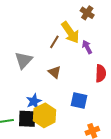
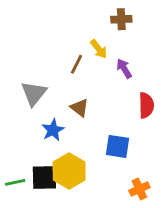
brown cross: (87, 13) -> (121, 19), turned -32
yellow arrow: (70, 32) -> (99, 49), size x0.6
blue star: (34, 101) -> (53, 130), moved

